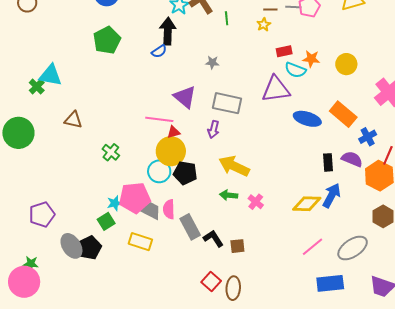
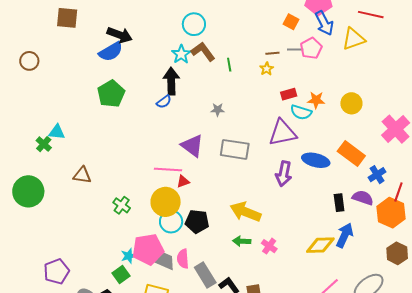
cyan triangle: (50, 75) -> (57, 132), size x0.7
purple arrow: (213, 129) -> (284, 174), moved, size x1.4
yellow circle: (171, 151) -> (166, 202), moved

